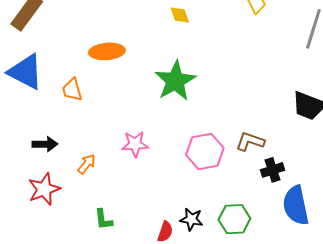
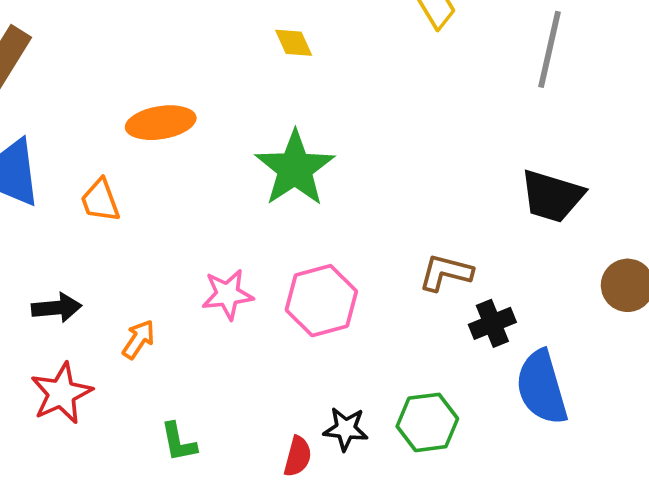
pink hexagon: (205, 152) -> (321, 301), moved

